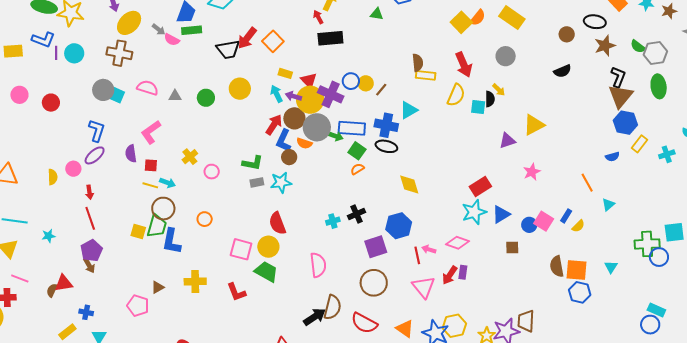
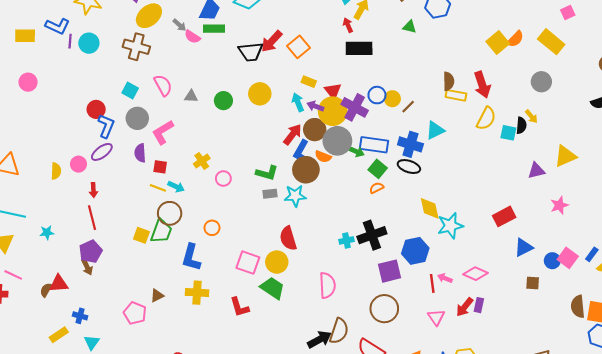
red arrow: (464, 65) -> (482, 85), moved
pink semicircle: (148, 88) -> (163, 85), turned 40
gray circle: (103, 90) -> (137, 118), moved
red circle: (51, 103) -> (96, 109), moved
brown circle: (289, 157) -> (306, 170), size x1.6
cyan star: (474, 212) -> (450, 226), moved
black cross: (357, 214) -> (372, 235), size x1.5
blue L-shape: (172, 241) -> (191, 257), moved
pink triangle: (424, 287) -> (436, 317), size x0.7

